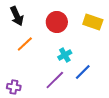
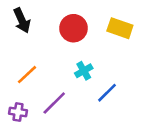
orange line: (25, 44) -> (27, 75), moved
purple line: (55, 80) -> (54, 103), moved

